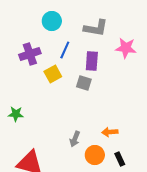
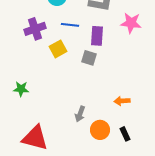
blue line: (65, 50) -> (70, 25), turned 72
orange arrow: (110, 132) -> (122, 101), moved

